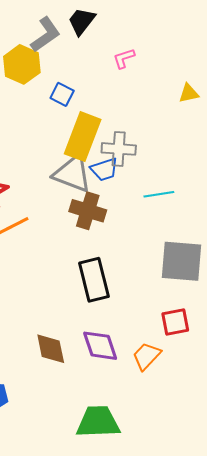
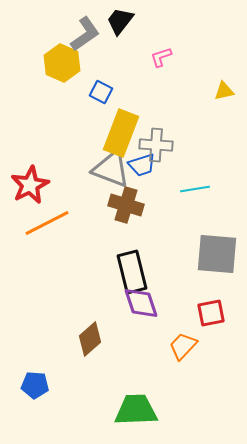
purple diamond: (100, 346) -> (141, 303), moved
brown diamond: (51, 349) -> (90, 339), turned 60

